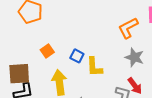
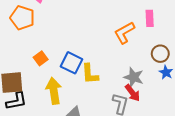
blue square: (77, 56) -> (72, 63), size x1.5
gray star: (134, 57) -> (134, 77), moved

